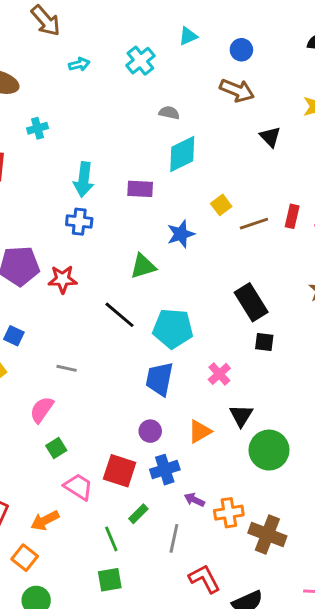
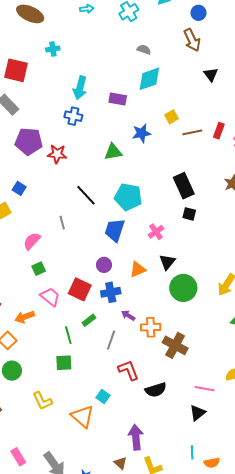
brown arrow: (237, 90) -> (192, 40), turned 35
black line: (119, 315) -> (86, 195), moved
gray line: (67, 368) -> (62, 223), moved, turned 56

